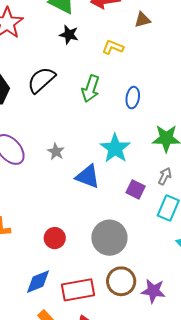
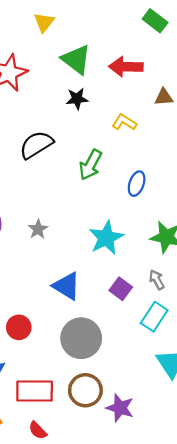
black star: (69, 35) -> (77, 99), turned -30
blue triangle: (88, 176) -> (66, 286), moved
gray arrow: (165, 176) -> (157, 280), turned -66

